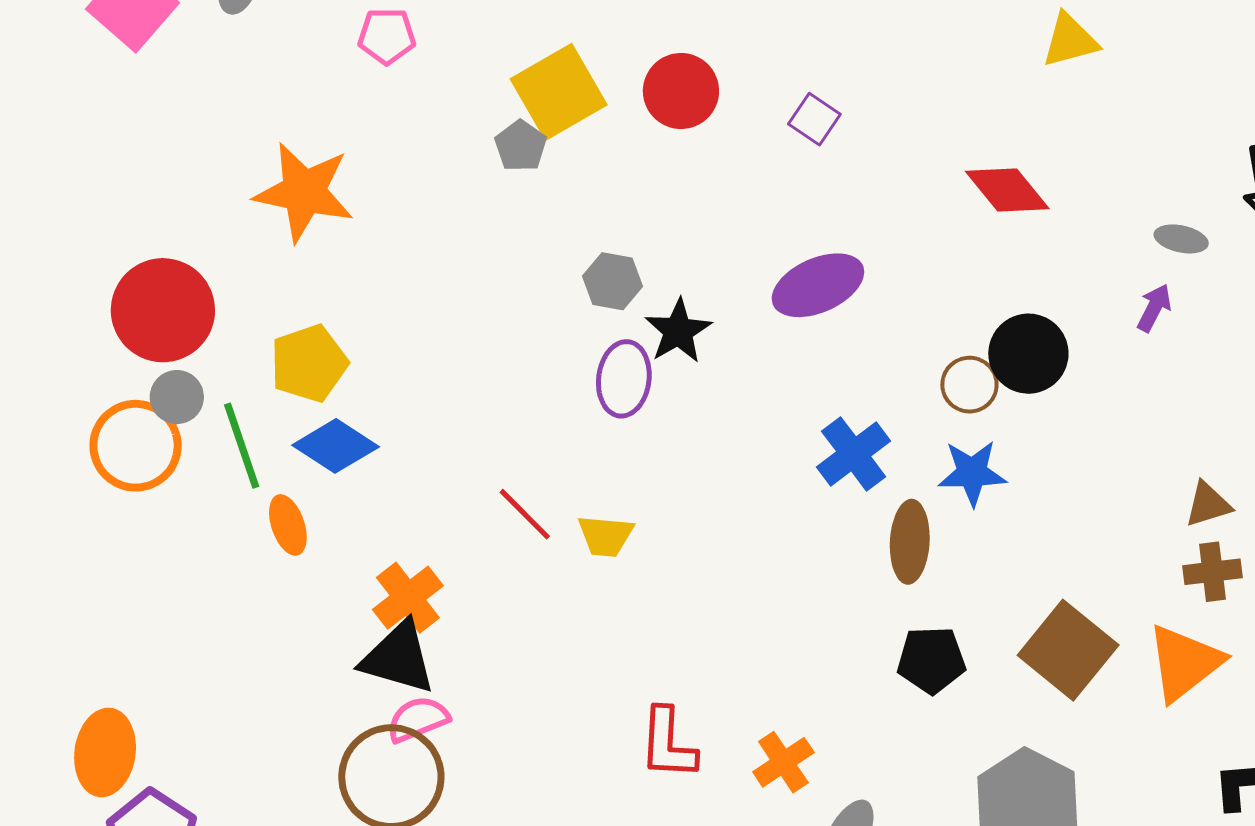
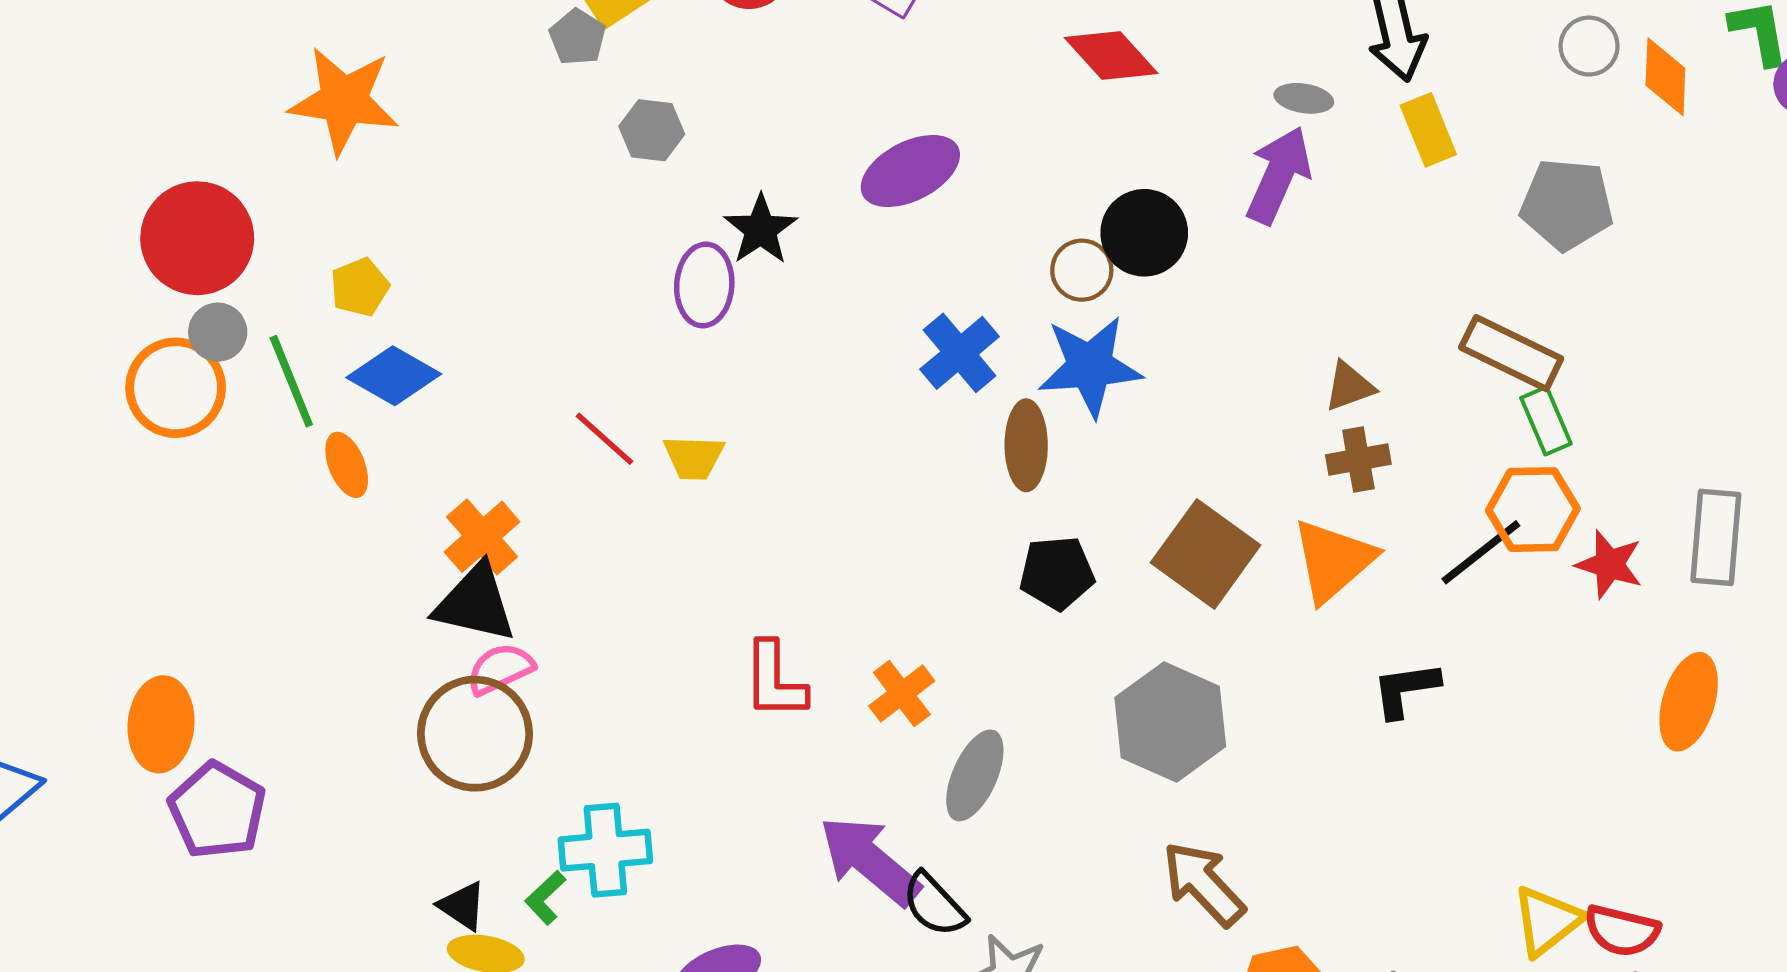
gray hexagon: (612, 281) -> (652, 130), moved
purple arrow: (1154, 308) -> (1279, 175), size x1.8
yellow pentagon: (309, 363) -> (360, 287), size x0.7
blue star: (972, 473) -> (1090, 366), size x1.4

